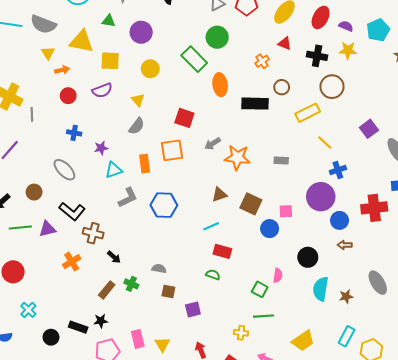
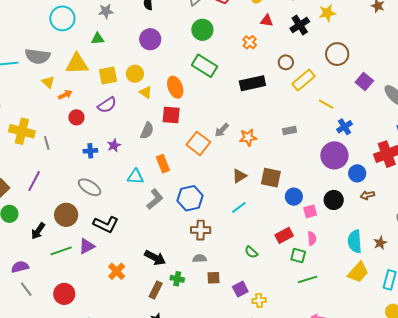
purple circle: (141, 32) -> (150, 39), moved
black cross: (317, 56) -> (300, 25), turned -30
green rectangle: (194, 59) -> (205, 66), moved
yellow circle: (150, 69) -> (135, 74), moved
orange ellipse: (220, 85) -> (175, 87), moved
brown circle: (282, 87) -> (286, 62), moved
brown circle: (332, 87) -> (337, 54), moved
yellow triangle: (138, 100) -> (146, 92), moved
red square: (184, 118) -> (171, 115), moved
purple star: (101, 148) -> (114, 145), moved
orange square: (172, 150) -> (198, 143), moved, turned -30
orange star: (237, 157) -> (248, 137), size x0.7
cyan triangle: (114, 170) -> (135, 177), turned 36
brown circle: (34, 192) -> (66, 215), size x1.5
pink square: (286, 211) -> (310, 211), moved
brown cross: (93, 233) -> (201, 230), moved
red rectangle: (222, 251) -> (284, 235), moved, turned -30
black arrow: (114, 257) -> (155, 258), size x1.5
black circle: (308, 257) -> (334, 200), moved
green semicircle: (213, 275) -> (251, 252), turned -144
yellow cross: (241, 333) -> (259, 300), moved
yellow trapezoid: (303, 341) -> (358, 272), moved

